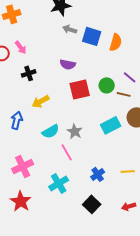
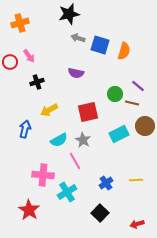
red square: (80, 89) -> (88, 112), moved
pink cross: (23, 166) -> (43, 175), moved, turned 30
red arrow: (129, 206) -> (137, 224), moved

